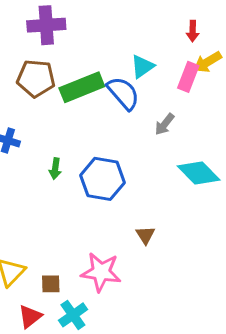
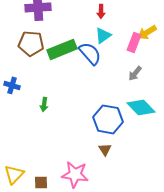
red arrow: (193, 31) -> (101, 11), moved
gray arrow: (165, 124) -> (135, 73), moved
blue hexagon: (103, 179) -> (108, 119), moved

